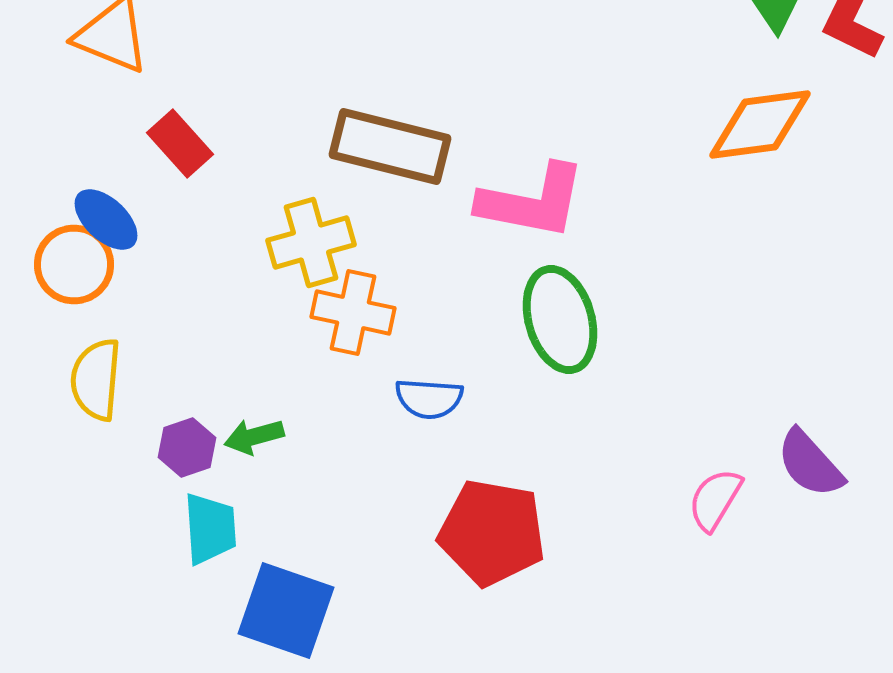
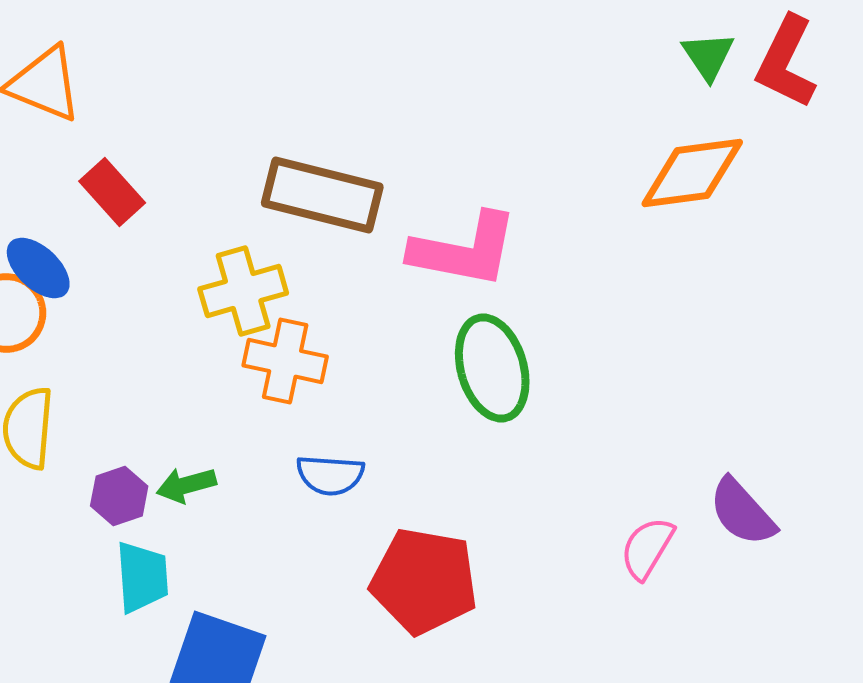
blue semicircle: (429, 398) -> (330, 475), moved

